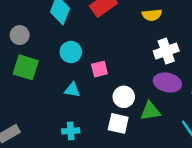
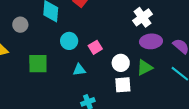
gray circle: (20, 35) -> (20, 25), moved

